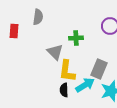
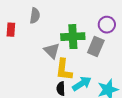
green cross: (76, 38) -> (73, 37), size x1.6
gray rectangle: (99, 69) -> (96, 47), moved

